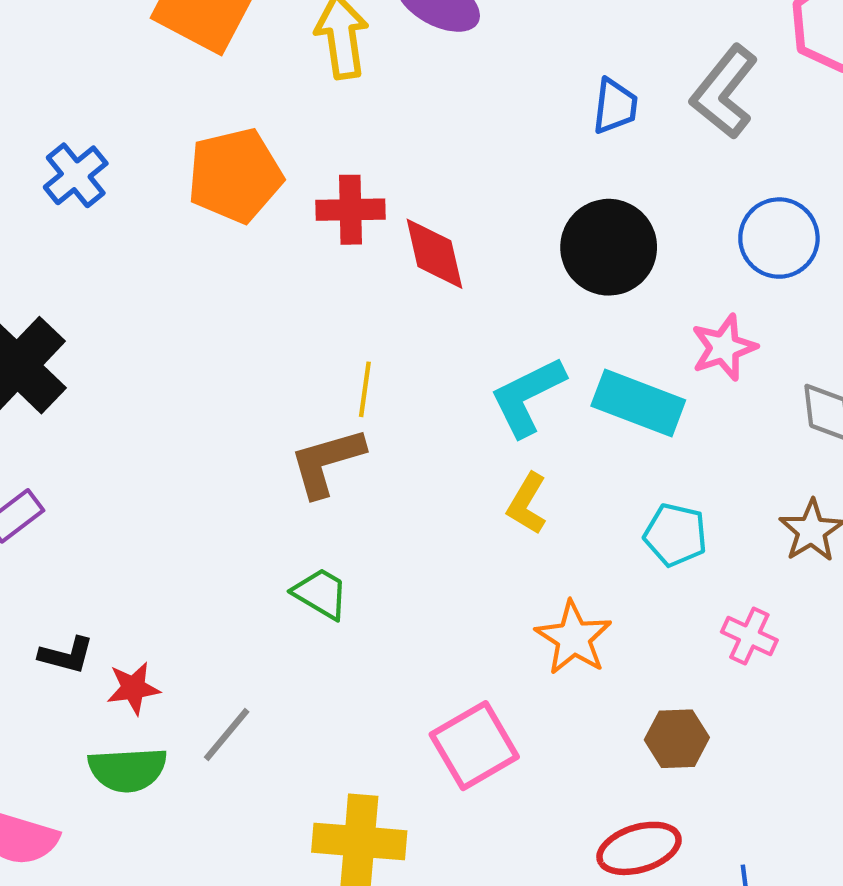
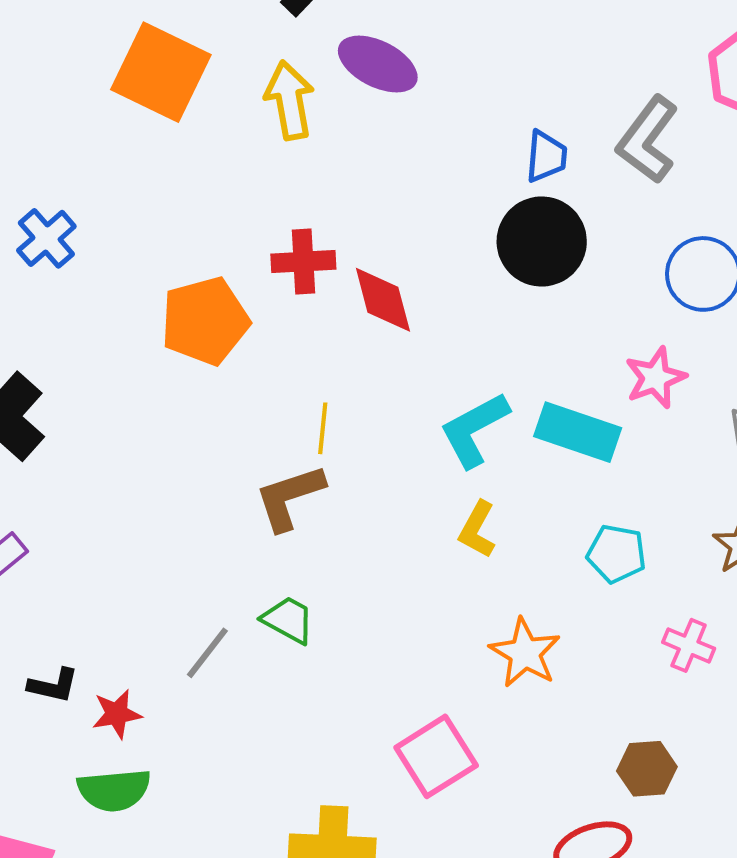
orange pentagon: (235, 175) -> (205, 321), moved
black circle: (609, 247) -> (542, 241), moved
gray line: (227, 734) -> (207, 653), moved
brown hexagon: (677, 739) -> (647, 769), moved

